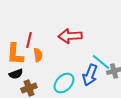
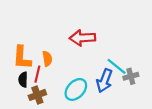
red line: (29, 40) -> (37, 74), moved
black semicircle: (16, 74) -> (23, 80), turned 112

